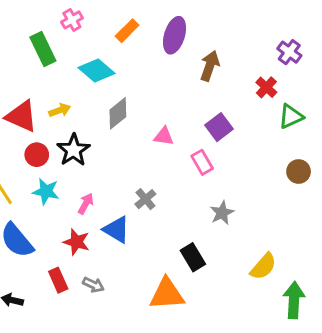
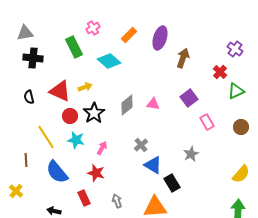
gray diamond: (118, 113) -> (127, 105), moved
pink rectangle: (202, 162) -> (207, 122), moved
blue triangle: (116, 230) -> (153, 165), moved
yellow semicircle: (263, 266) -> (241, 174), moved
gray arrow: (93, 285) -> (117, 201), moved, turned -136

